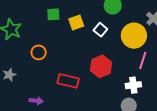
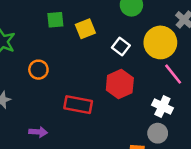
white square: (100, 30) -> (121, 46), moved
pink line: (143, 60) -> (173, 74), turned -54
white cross: (133, 85) -> (162, 106), turned 35

